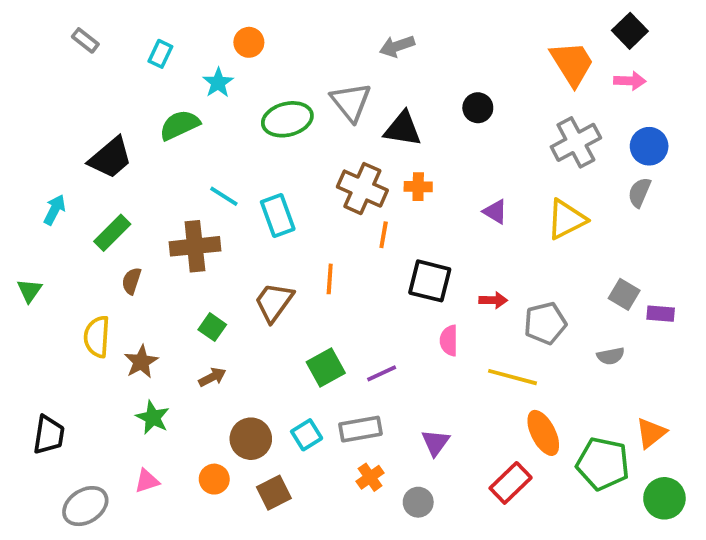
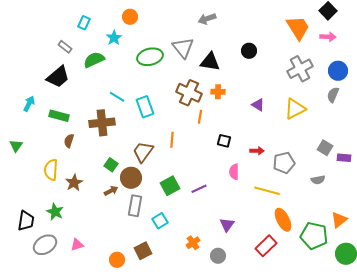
gray rectangle: (85, 40) -> (65, 47), moved
green rectangle: (112, 233) -> (59, 116), turned 60
black square: (430, 281) -> (224, 141), size x0.6
green star: (153, 418) -> (55, 212), moved
gray rectangle: (360, 429) -> (135, 206), moved, turned -70
brown circle: (251, 439) -> (131, 178), moved
orange circle: (214, 479) -> (117, 260), moved
gray ellipse: (85, 506) -> (45, 245), moved

